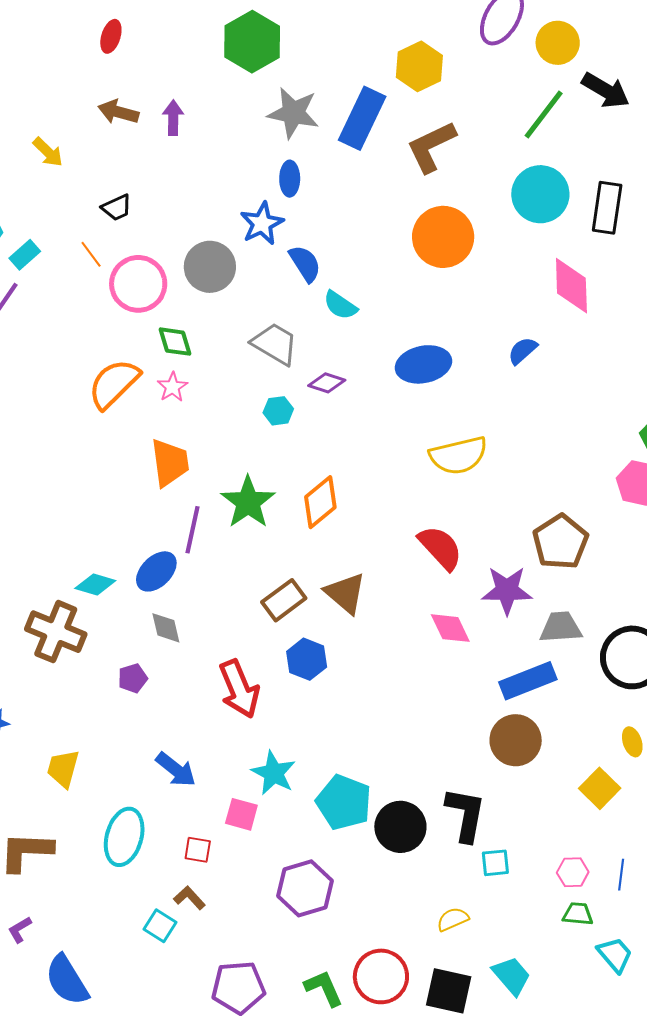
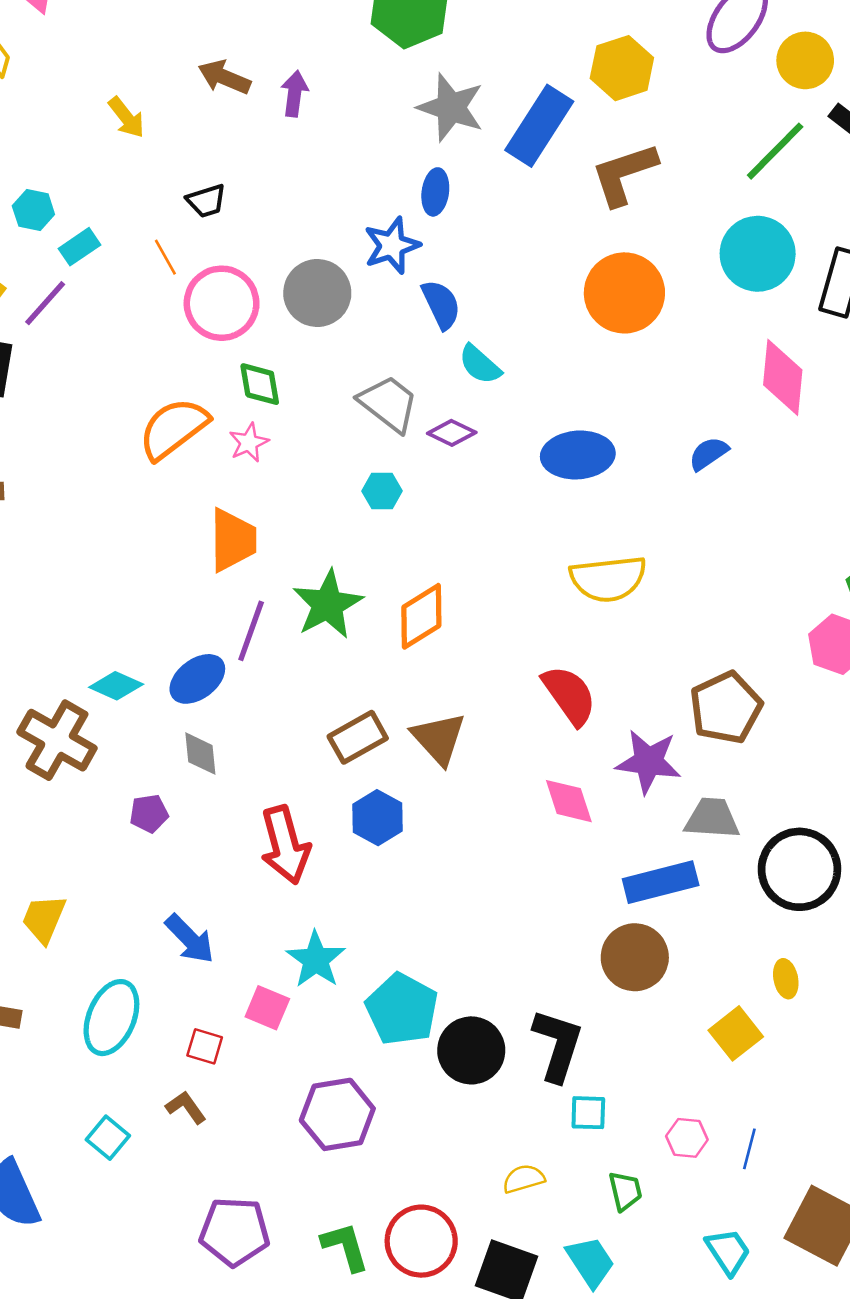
purple diamond: (327, 383) -> (452, 433), moved
green trapezoid: (578, 914) -> (625, 1191), moved, turned 64
cyan square: (160, 926) -> (108, 1138), moved

